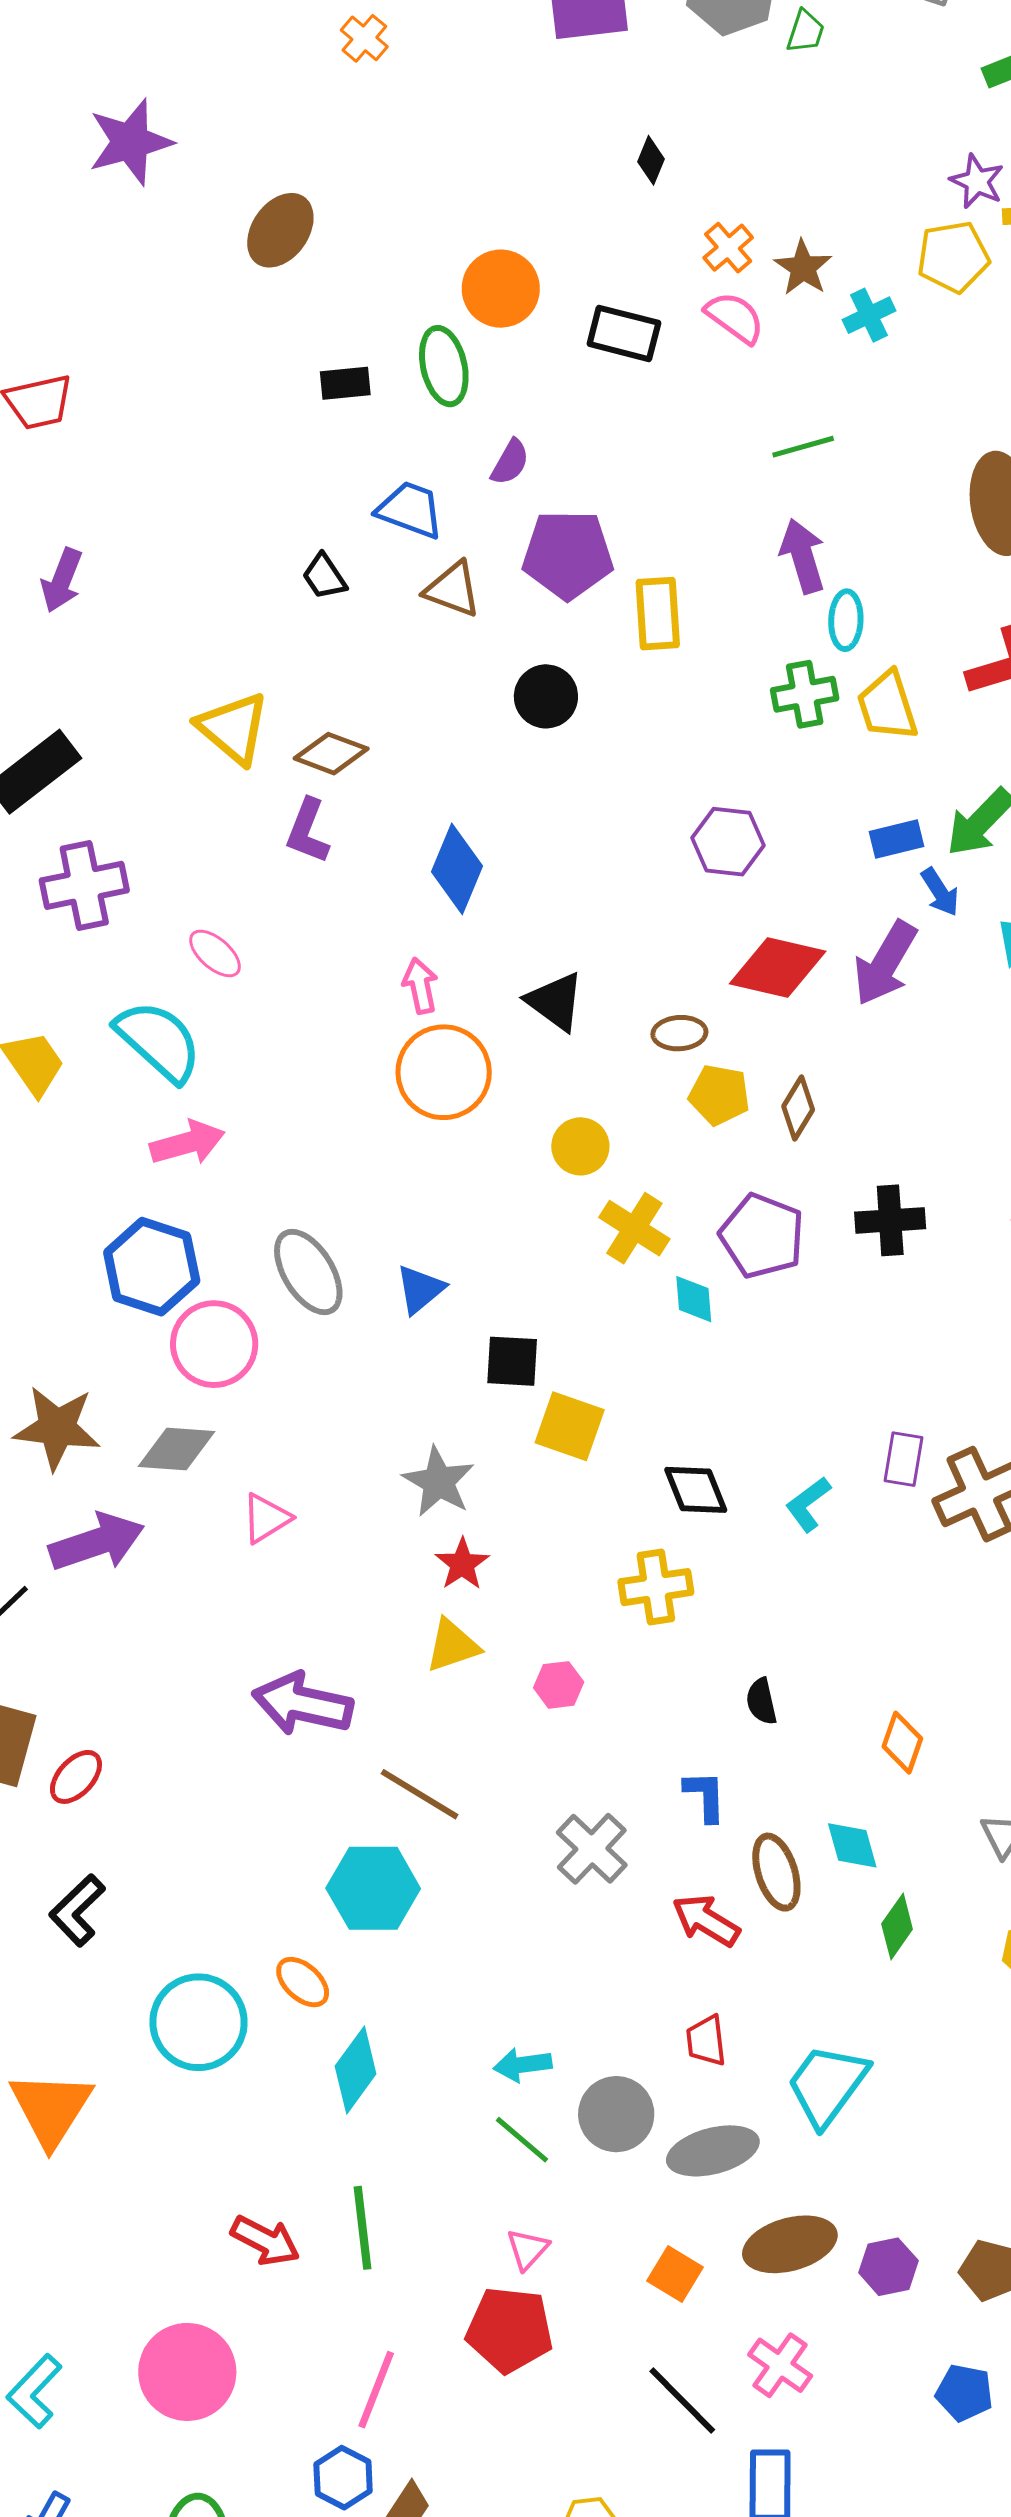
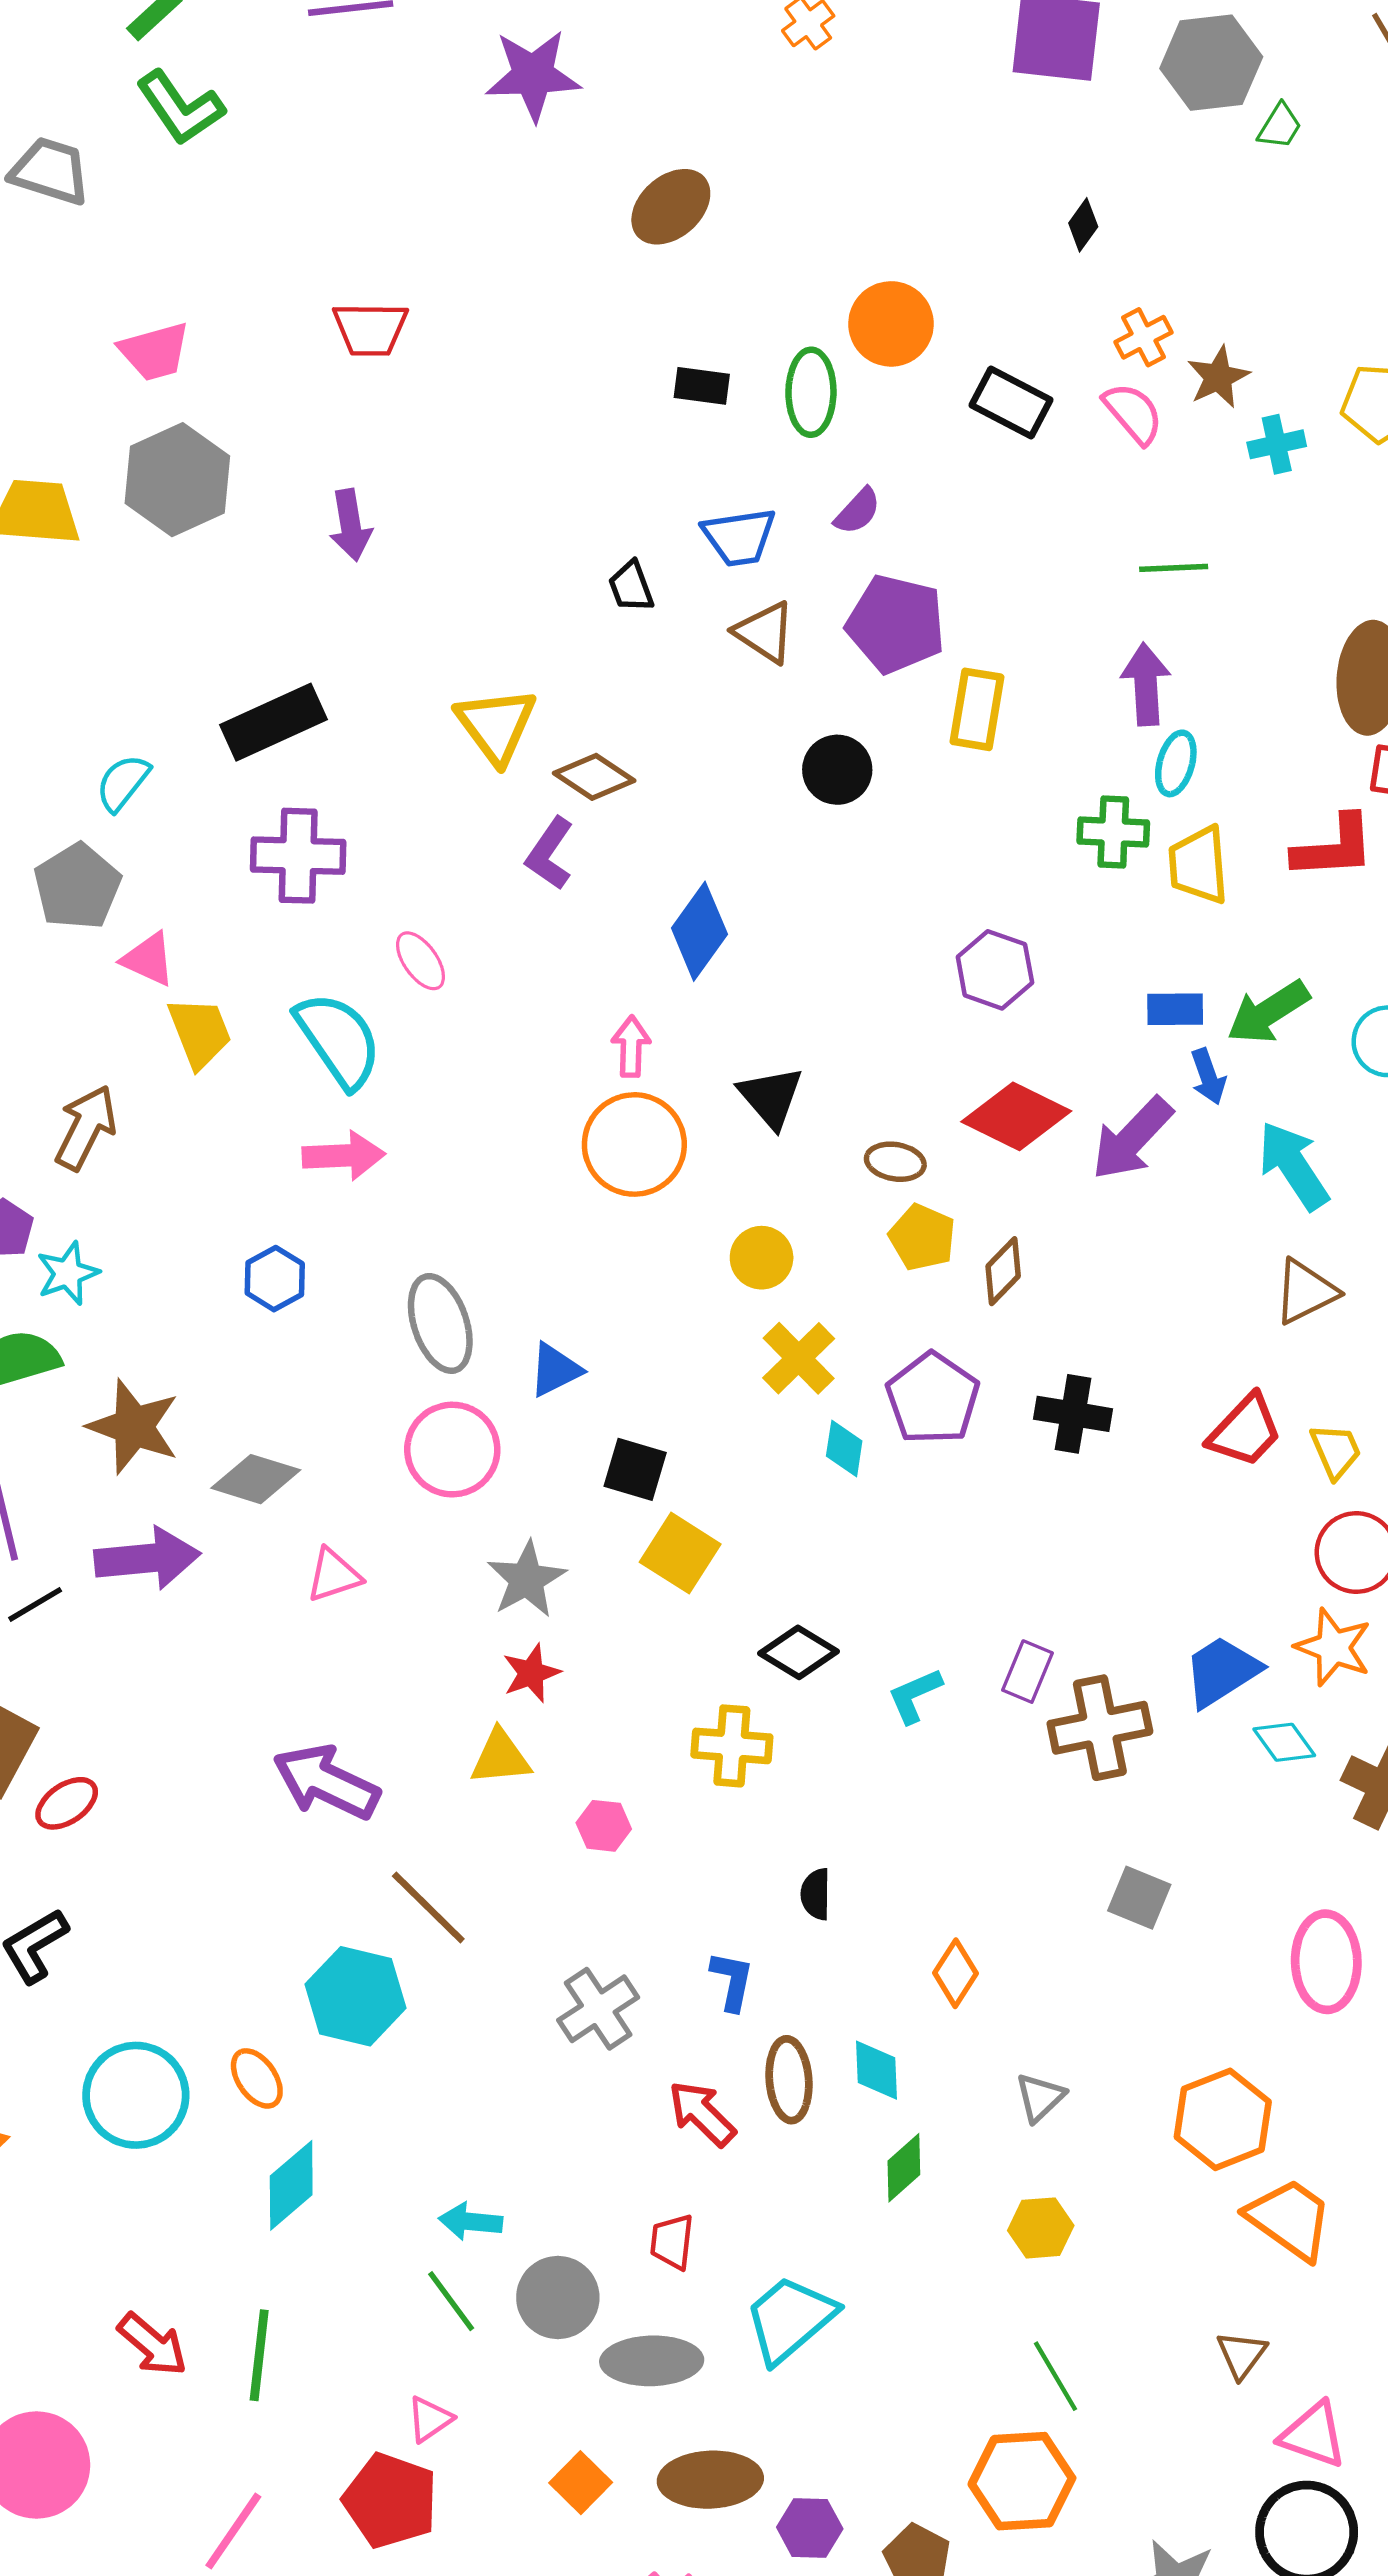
blue trapezoid: (410, 510) -> (739, 537), turned 138
purple arrow: (62, 580) -> (351, 525), turned -44
blue hexagon: (152, 1267) -> (275, 1279), size x0.6
pink circle: (214, 1344) -> (452, 1450), moved
black diamond: (696, 1490) -> (799, 1652), turned -50

